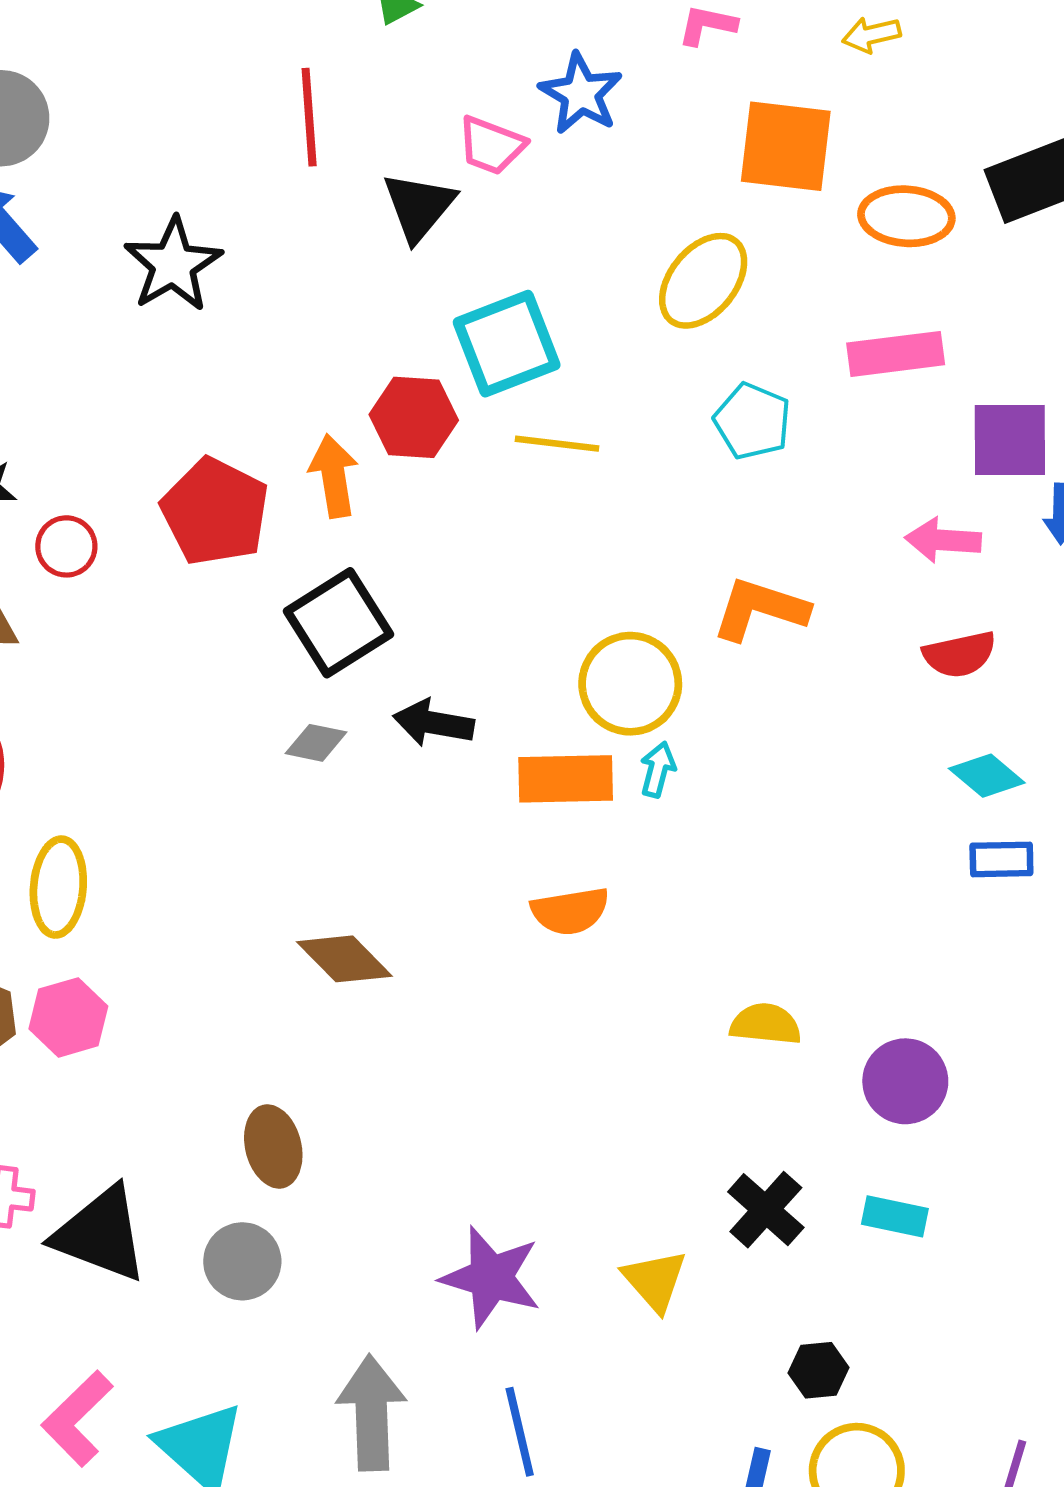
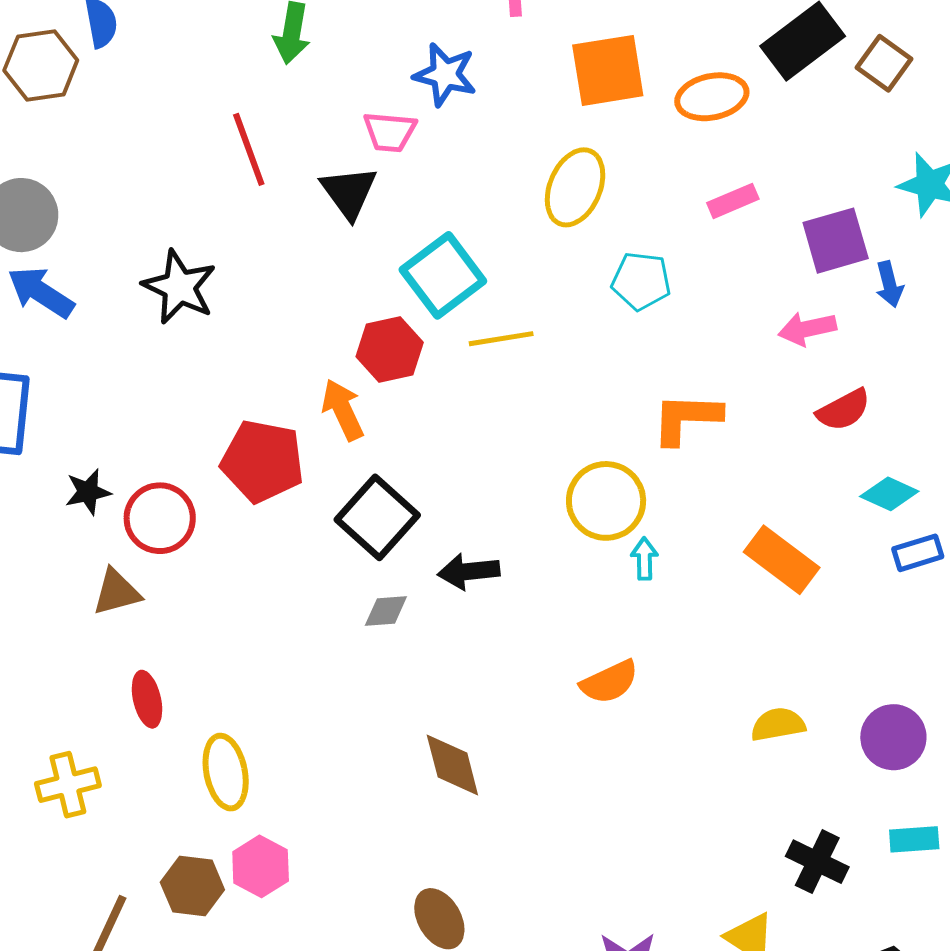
pink rectangle: (896, 354) -> (733, 201), size x0.7
red circle: (66, 546) -> (160, 518), size x1.5
orange rectangle: (566, 779) -> (782, 560), moved, turned 54
brown diamond: (344, 959) -> (452, 765), turned 46

